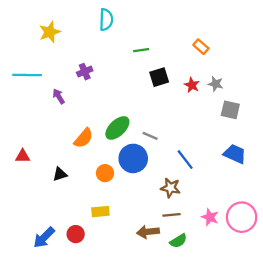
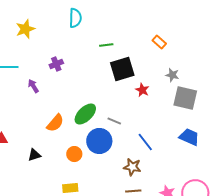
black square: (159, 77) -> (122, 69), size x1.4
red star: (192, 85) -> (142, 90), moved
gray square: (230, 110) -> (185, 98), size x1.4

